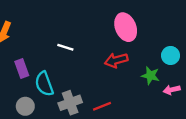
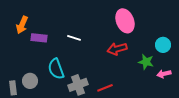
purple rectangle: (22, 68) -> (39, 38), moved, turned -63
gray circle: (25, 106) -> (30, 81), moved

